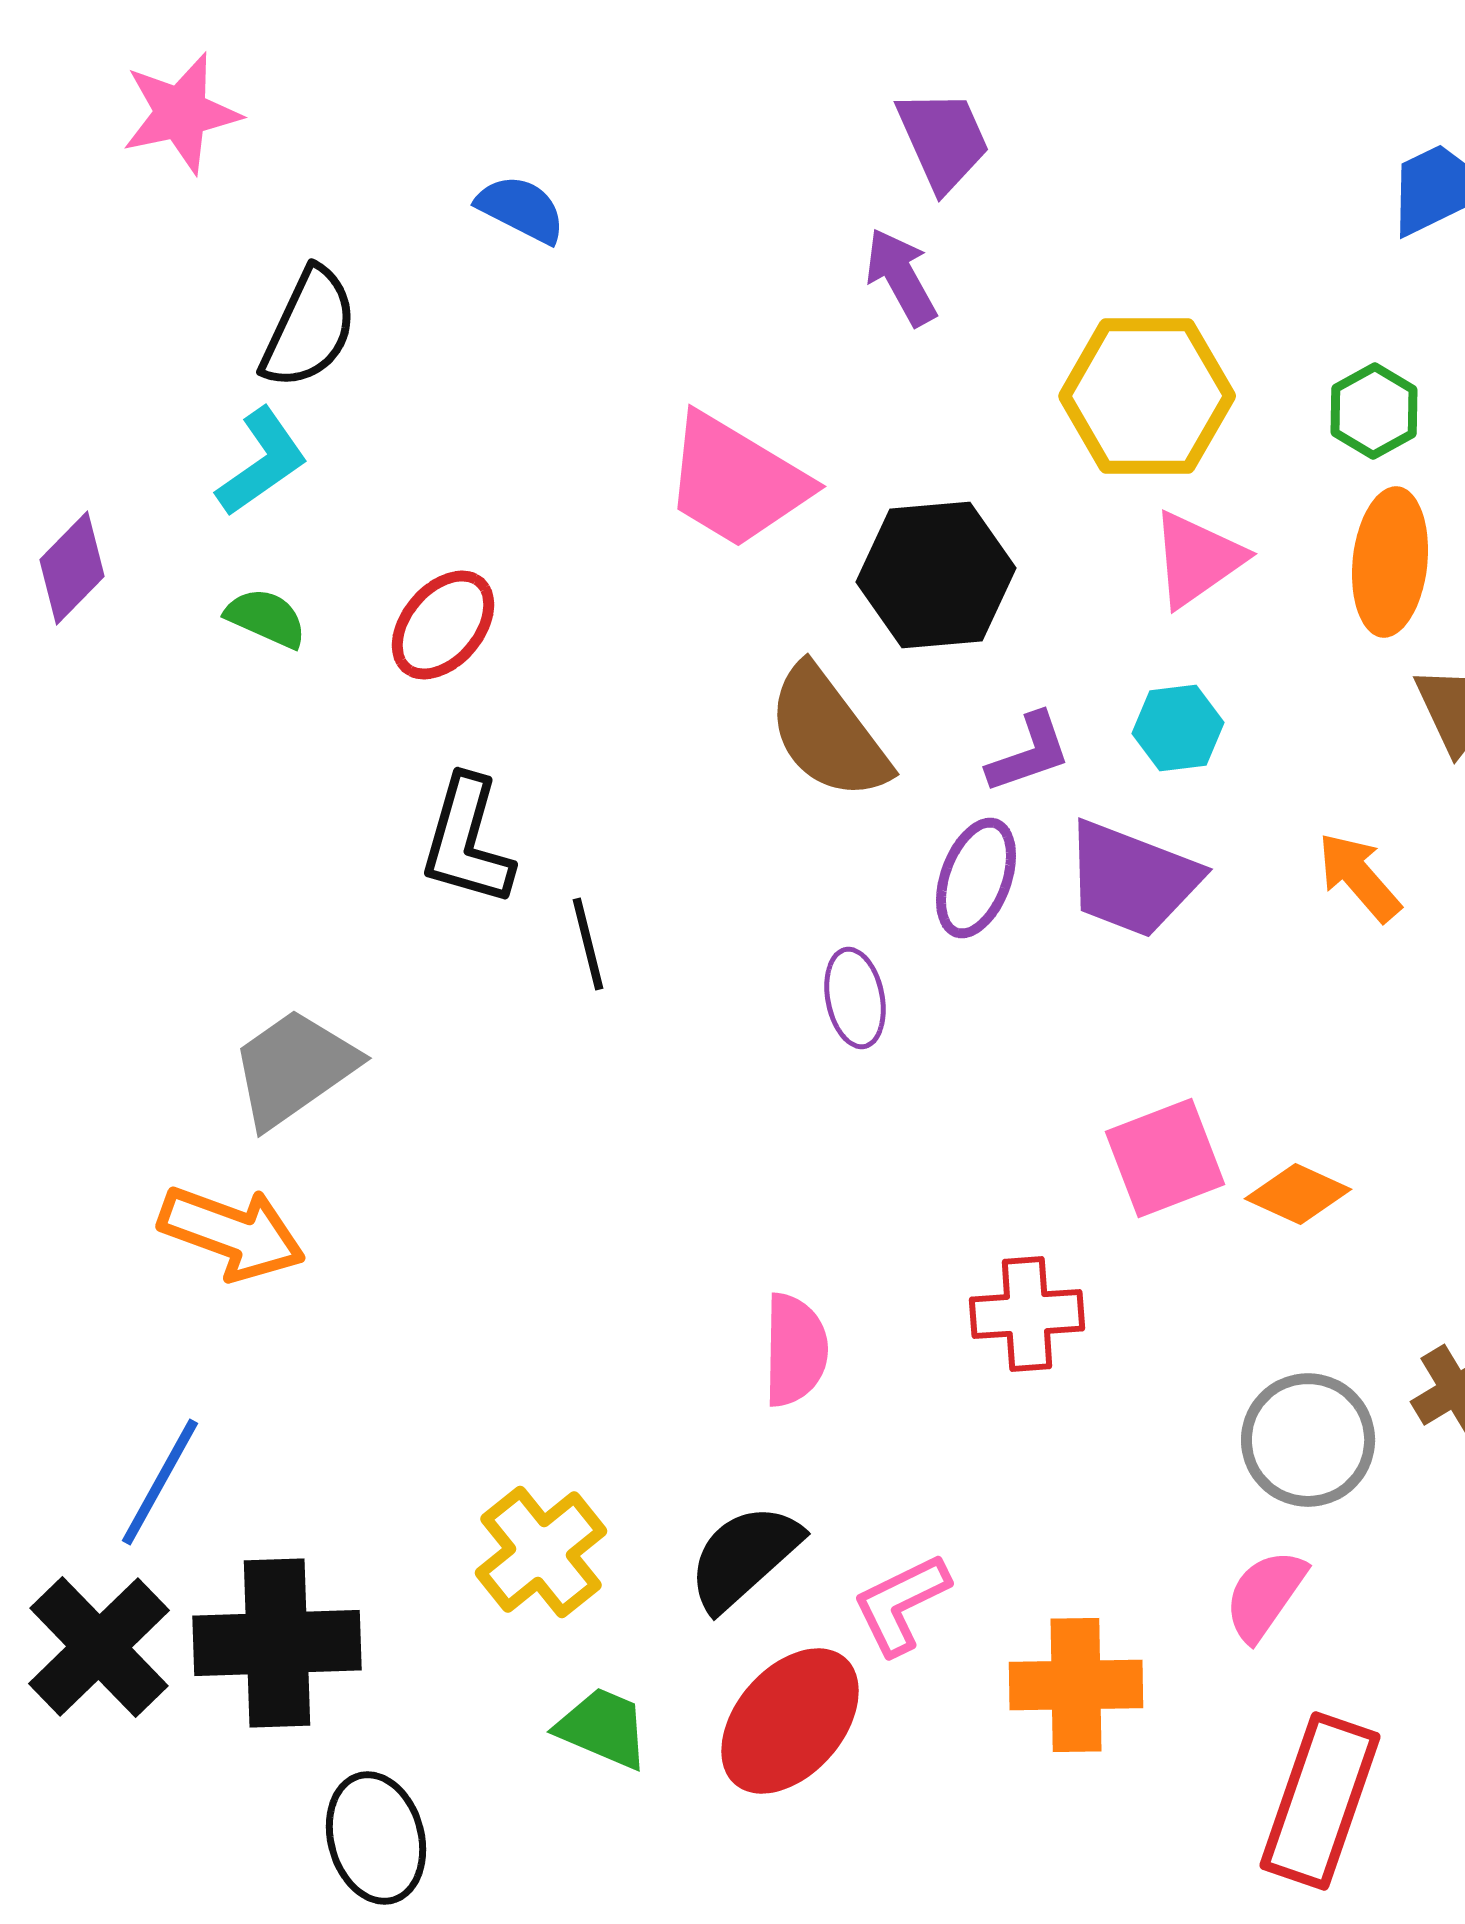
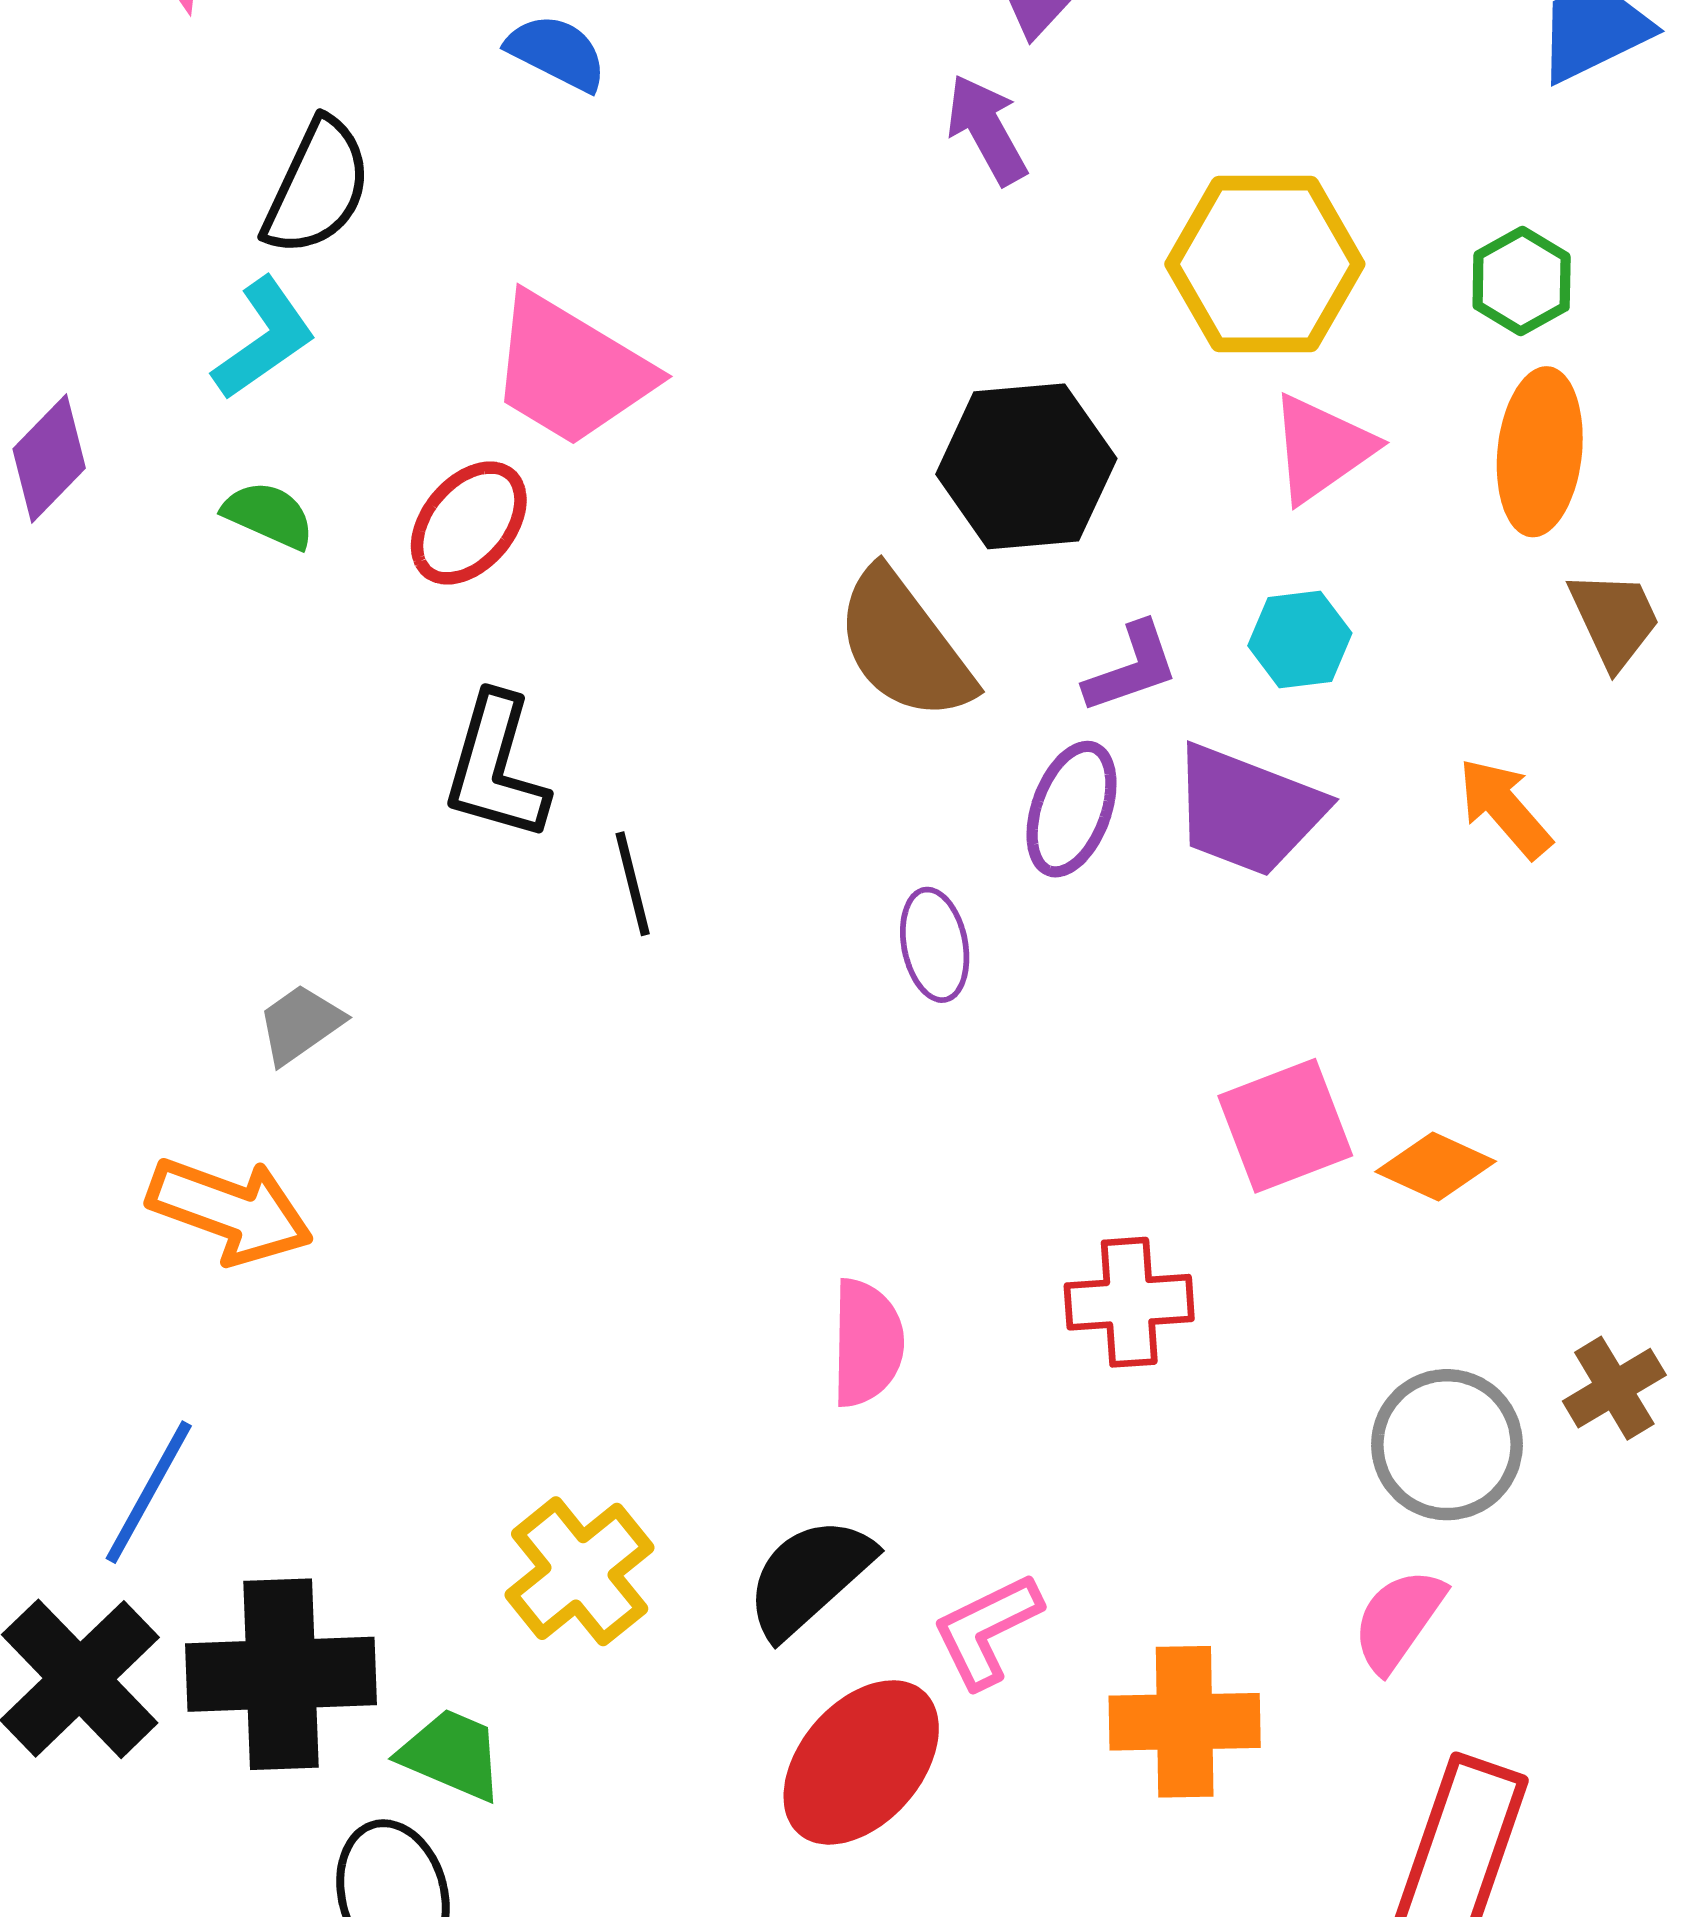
pink trapezoid: (736, 481) -> (571, 370), moved
gray trapezoid: (294, 1068) -> (300, 1024), size x0.6
green trapezoid: (603, 1728) -> (452, 1755), moved

